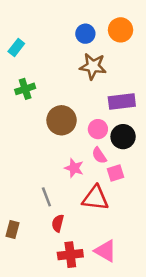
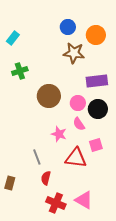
orange circle: (121, 30) -> (96, 35), moved
pink square: (115, 173) -> (96, 145), moved
red cross: (70, 255) -> (56, 203), turned 30

